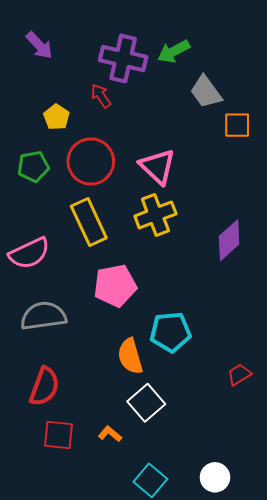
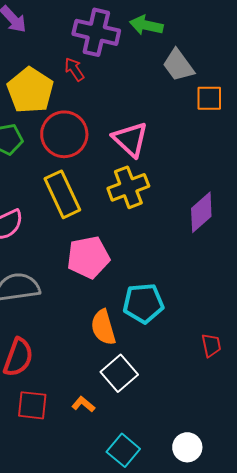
green arrow: (174, 51) -> (146, 25), turned 40
yellow pentagon: (57, 117) -> (30, 90), size x1.8
red trapezoid: (239, 374) -> (211, 345), turned 110

